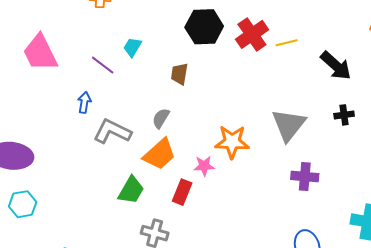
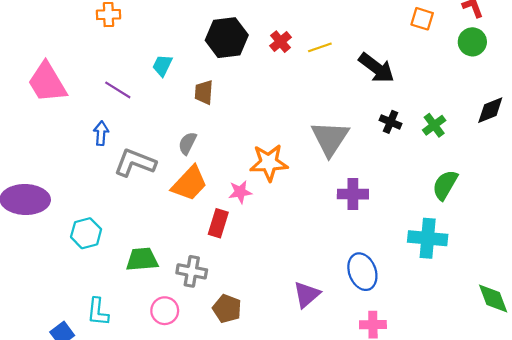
red cross: (252, 34) -> (280, 42), size x0.6
cyan trapezoid: (132, 47) -> (162, 65), moved
black cross: (344, 115) -> (391, 122), turned 36
green trapezoid: (131, 190) -> (142, 259), moved, turned -120
cyan hexagon: (23, 204) -> (86, 233), moved

